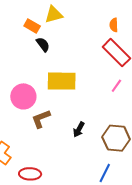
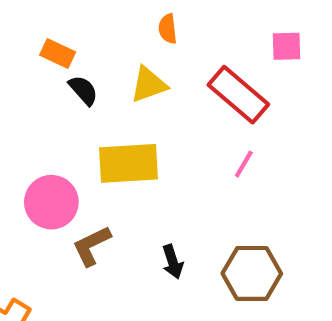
yellow triangle: (54, 15) -> (149, 85), moved
orange semicircle: (114, 25) -> (168, 29), moved
black arrow: (79, 129) -> (173, 262), turned -42

